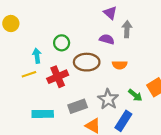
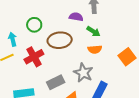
orange semicircle: (120, 65) -> (95, 49), moved
green arrow: (135, 95) -> (93, 31), moved

